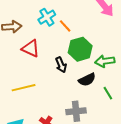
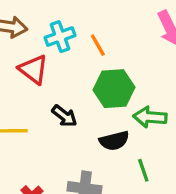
cyan cross: (47, 17) -> (60, 37), moved
black arrow: (61, 65) -> (64, 116), moved, turned -42

